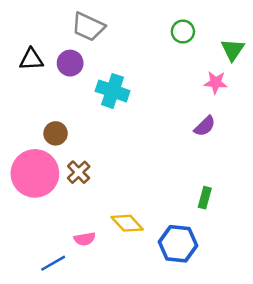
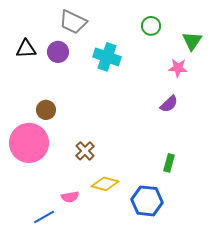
cyan cross: (113, 91) -> (107, 57), moved
brown cross: (79, 172) -> (85, 151), moved
yellow diamond: (127, 223) -> (105, 184), turned -32

